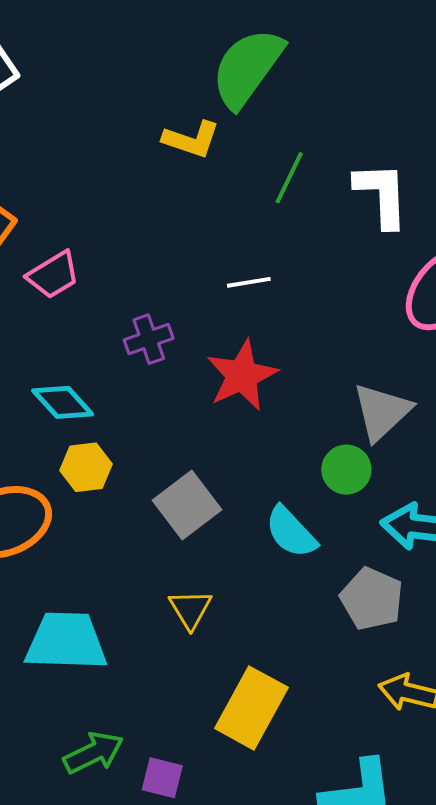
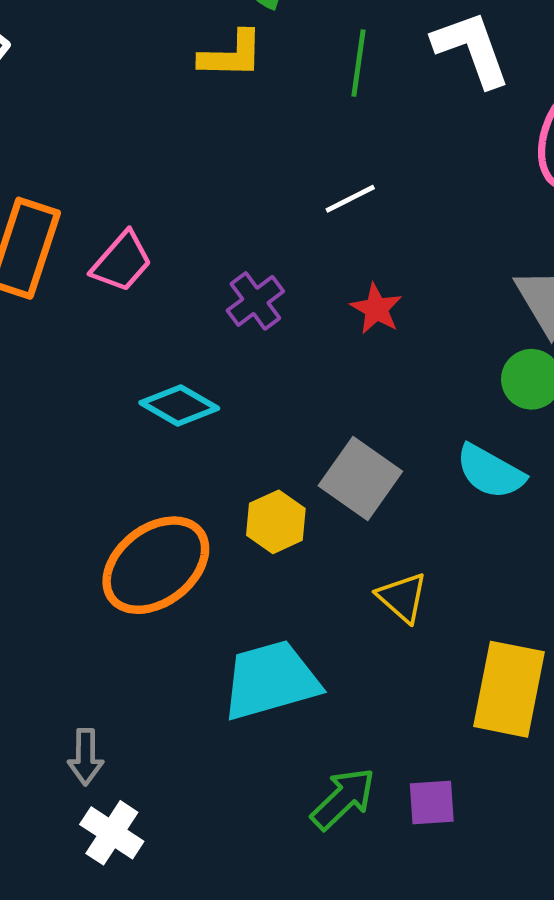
red star: (242, 375) -> (376, 309), size x0.6
yellow hexagon: (86, 467) -> (276, 522), moved

